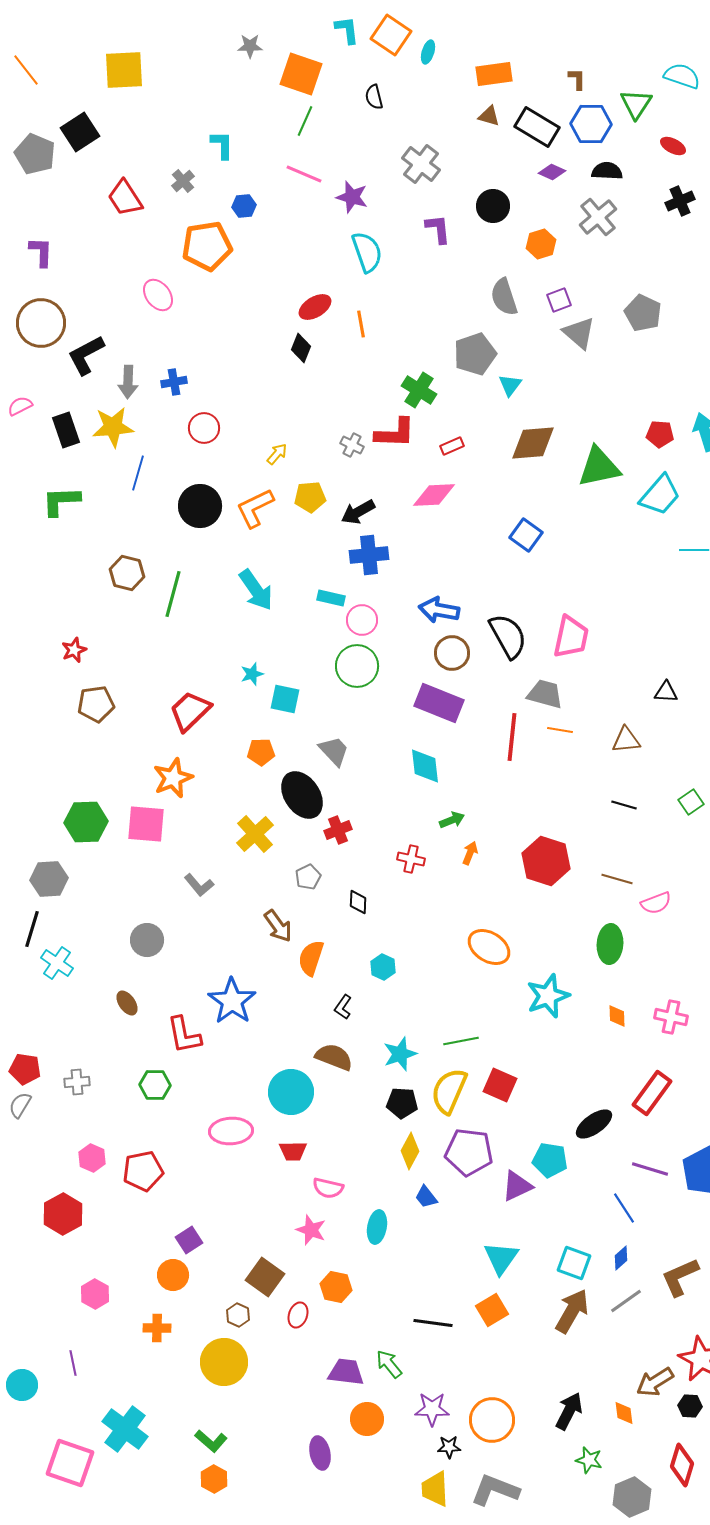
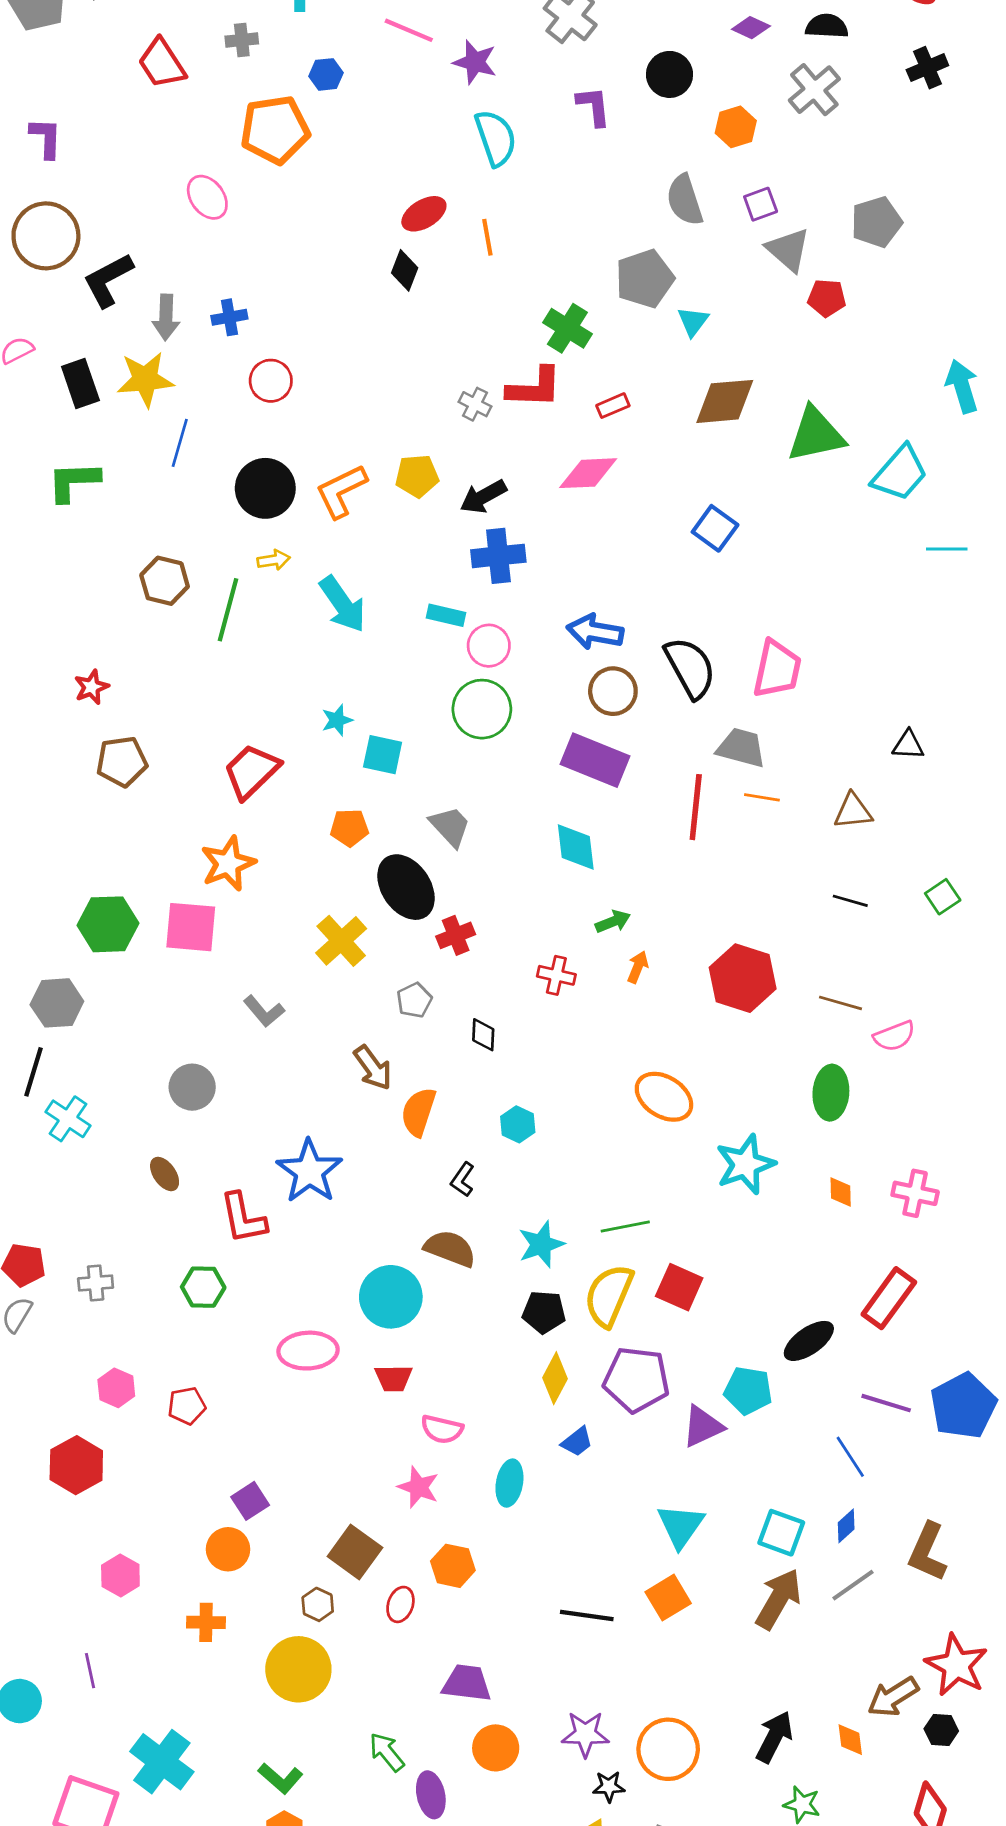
gray cross: (183, 181) -> (242, 40), turned 35
gray pentagon: (643, 313) -> (876, 222), turned 30
red pentagon: (660, 434) -> (827, 298), moved
yellow arrow: (277, 454) -> (274, 560), moved, turned 40
red pentagon: (143, 1171) -> (187, 1406), size x0.7
blue trapezoid: (426, 1197) -> (577, 1442), turned -90
brown L-shape: (680, 1277) -> (927, 1552), turned -42
green arrow: (389, 1364) -> (387, 1752), moved

